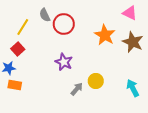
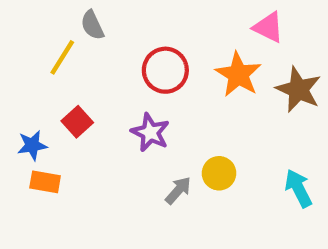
pink triangle: (130, 13) -> (268, 27), moved
gray semicircle: (45, 15) -> (92, 25), moved
red circle: (64, 24) -> (165, 70), moved
red square: (18, 49) -> (77, 122), moved

